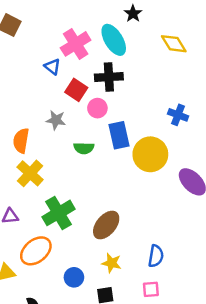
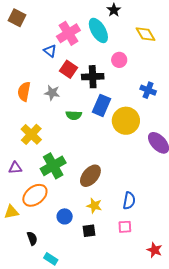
black cross: (109, 77) -> (93, 77), moved
pink circle: (97, 108) -> (119, 60), moved
blue rectangle: (119, 135) -> (101, 105), turned 35
orange semicircle: (21, 141) -> (24, 92), moved

